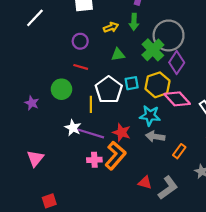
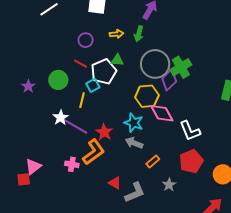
gray circle: (169, 35) -> (155, 64), moved
green cross: (153, 50) -> (181, 67), moved
cyan square: (132, 83) -> (93, 85), moved, turned -32
white pentagon: (109, 90) -> (104, 72), moved
pink triangle: (35, 158) -> (33, 167), moved
pink cross: (94, 160) -> (72, 164), moved

